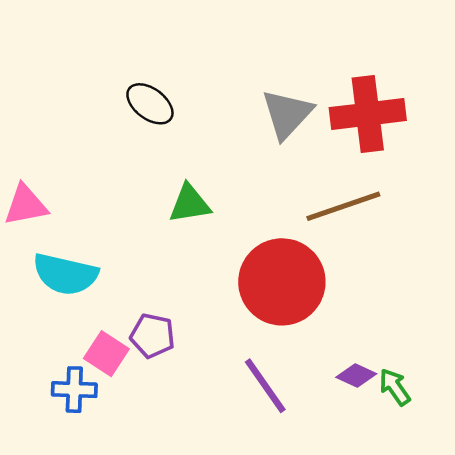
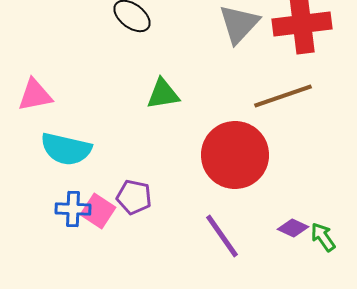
blue cross: (74, 390) -> (73, 209), moved

